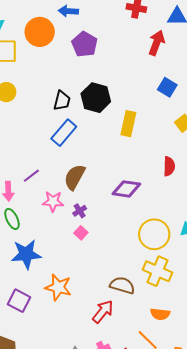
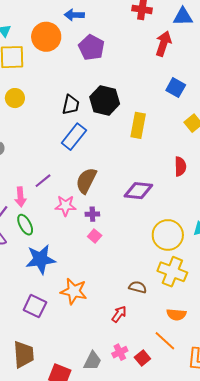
purple cross: (80, 211) -> (92, 214), turned 32
brown semicircle: (122, 285) -> (138, 287), size x0.7
red arrow: (103, 312) -> (119, 314), size x0.7

